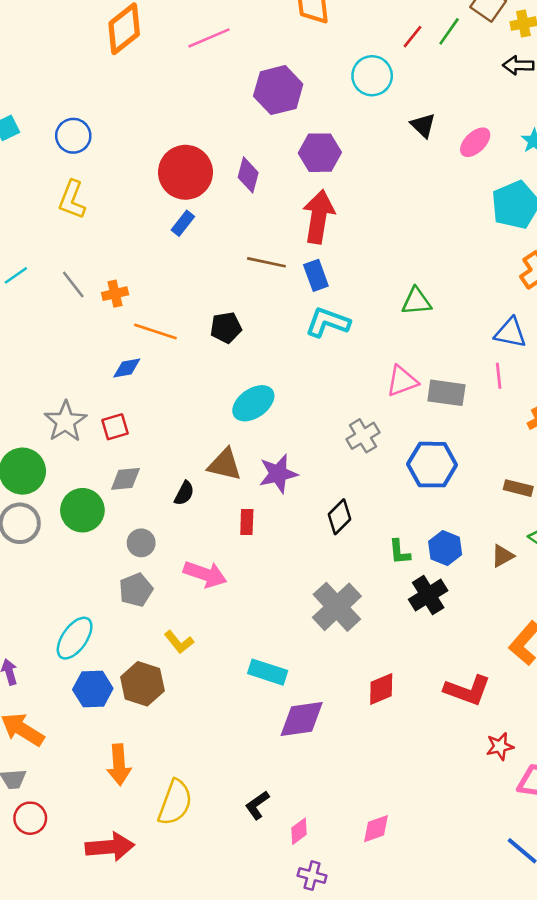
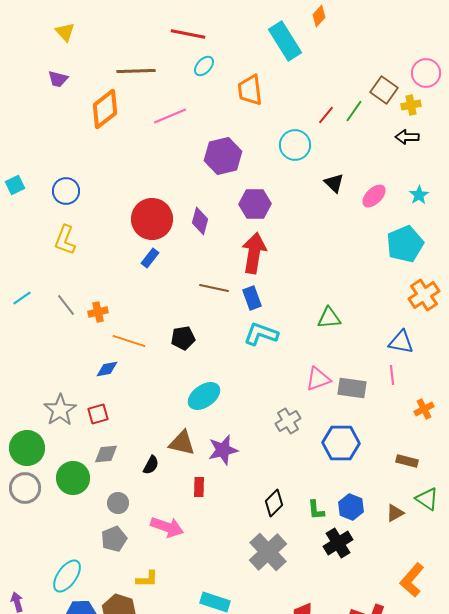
black diamond: (339, 517) -> (274, 503), moved
yellow L-shape: (179, 642) -> (147, 579), turned -50

